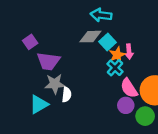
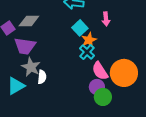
gray diamond: (90, 37) -> (29, 21), moved
pink arrow: (129, 52) -> (106, 19), moved
gray star: (55, 84) -> (31, 67), turned 30
green circle: (145, 116) -> (103, 97), moved

